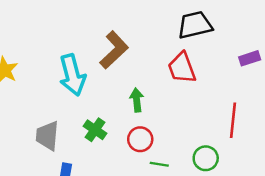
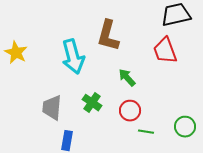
brown L-shape: (114, 50) -> (108, 36), turned 148
green arrow: (137, 100) -> (127, 78), turned -36

